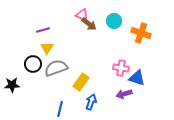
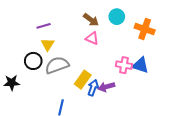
pink triangle: (82, 15) -> (92, 38), moved
blue triangle: (137, 78) -> (140, 65), moved
purple arrow: (124, 94) -> (106, 87), moved
blue arrow: (91, 102) -> (93, 88), moved

